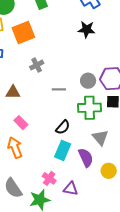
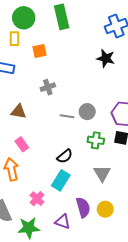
orange square: (23, 32) -> (40, 51), size x0.6
gray circle: (88, 81) -> (87, 112), moved
green cross: (89, 108) -> (96, 140), size x0.7
purple semicircle: (86, 158) -> (83, 207), moved
pink cross: (49, 178) -> (37, 199), moved

